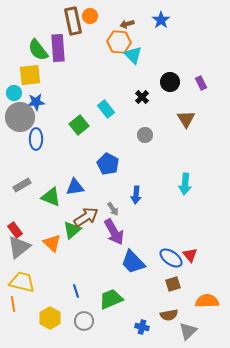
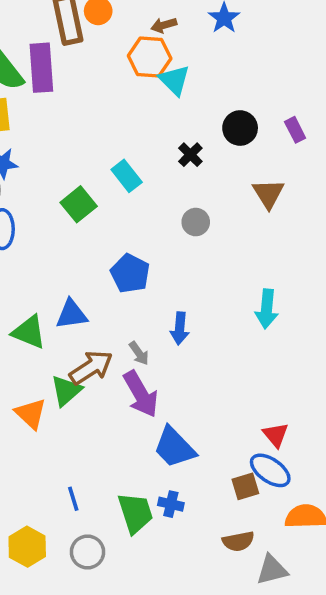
blue ellipse: (171, 258) -> (270, 470), moved
green trapezoid: (111, 299) -> (135, 513), turned 95
blue cross: (142, 327) -> (171, 504), moved
gray triangle: (188, 331) -> (272, 570), turned 30

